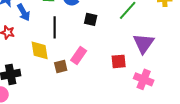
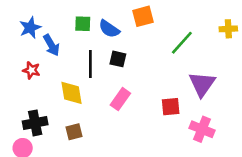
black square: (91, 19) -> (118, 59), moved
brown square: (61, 66) -> (74, 132), moved

